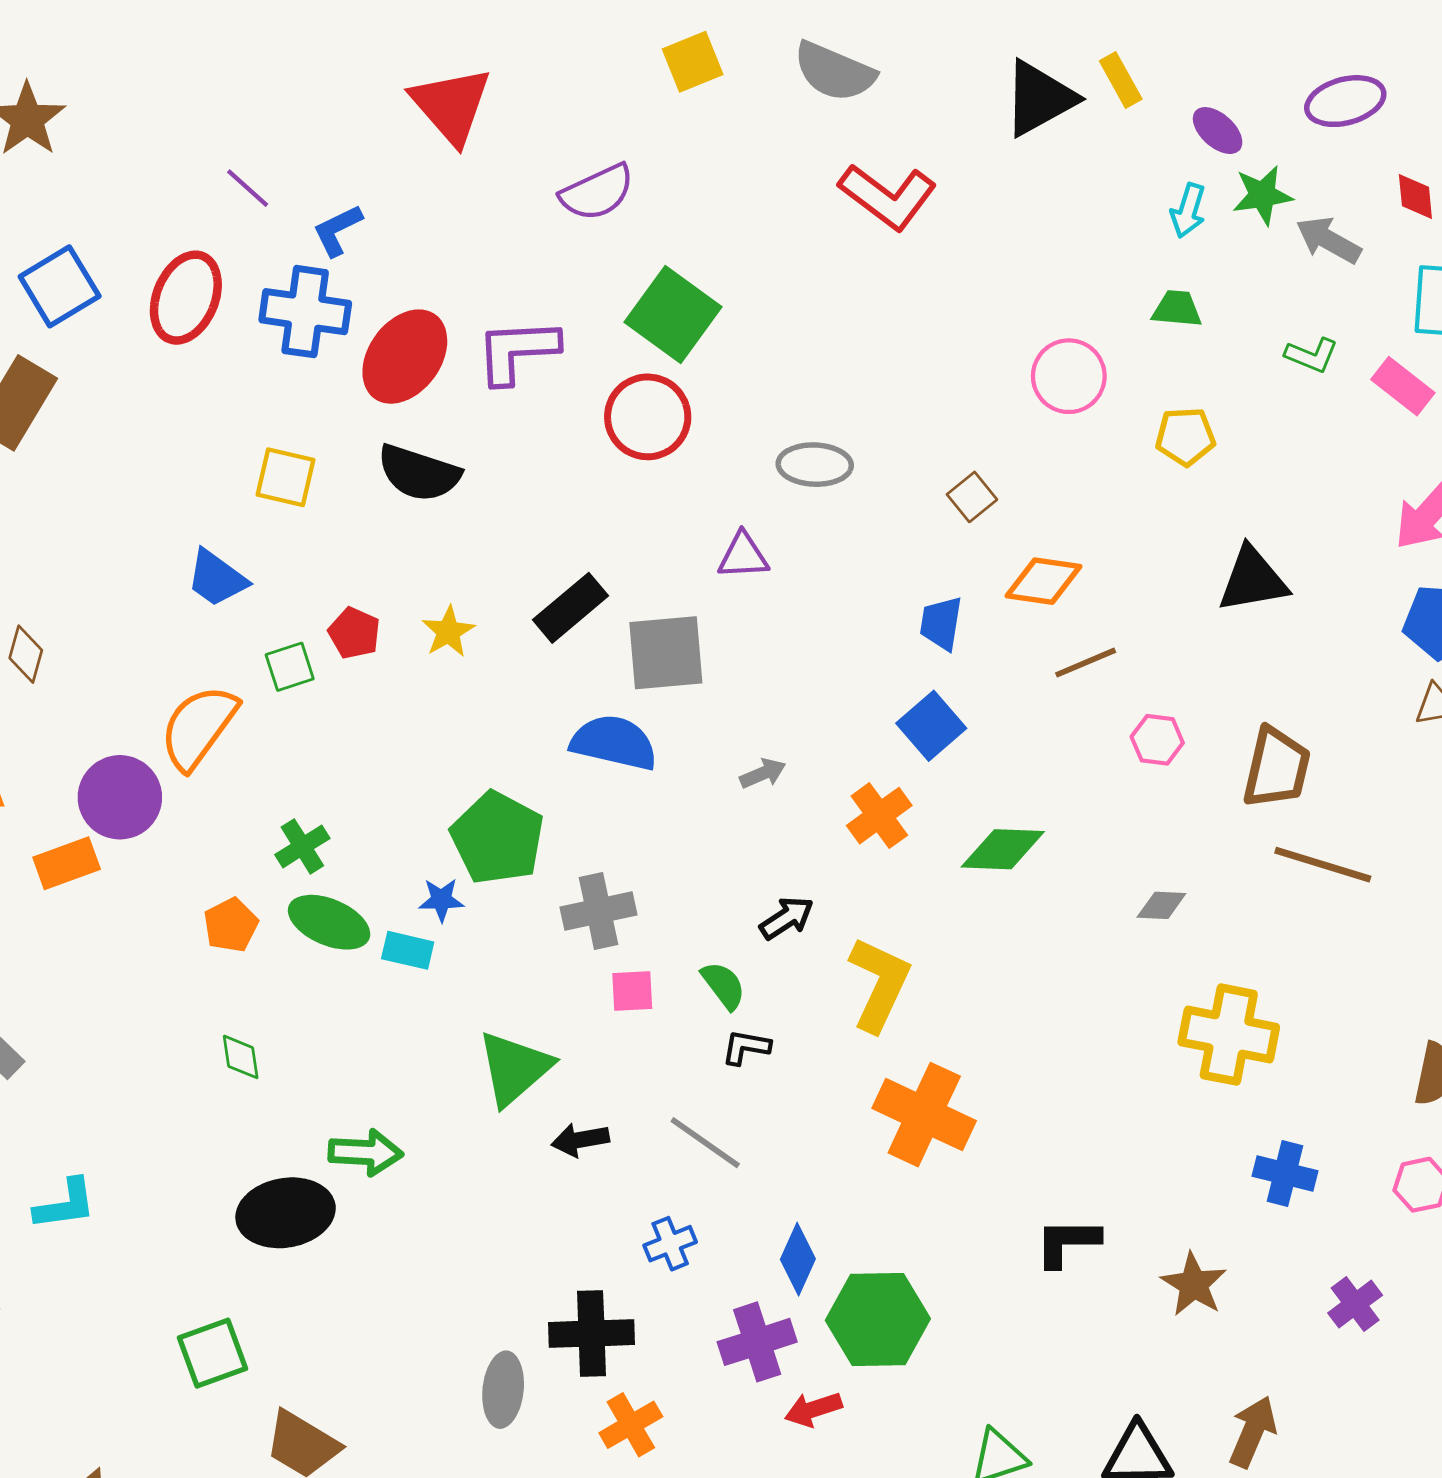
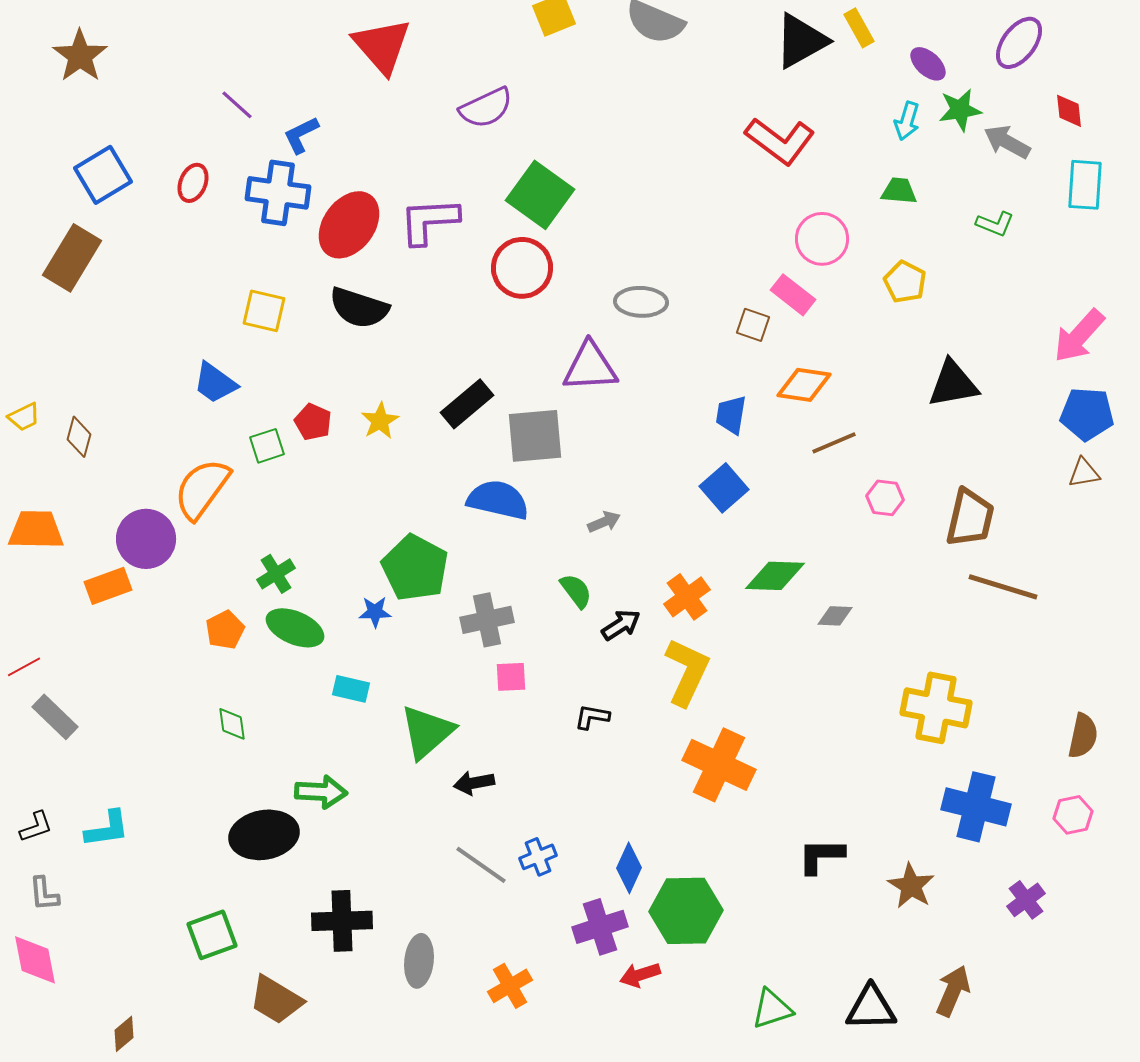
purple ellipse: (1345, 101) -> (1019, 43), turned -38
red L-shape: (888, 197) -> (780, 141), moved
red ellipse: (186, 298) -> (193, 183), size x0.6
pink rectangle: (1403, 386) -> (793, 295), moved
yellow pentagon: (1185, 437) -> (905, 282), turned 30
brown square: (972, 497) -> (753, 325), turned -32
purple triangle: (743, 556) -> (590, 367), size x1.5
orange cross: (879, 816) -> (687, 597), moved
gray diamond: (1161, 905) -> (835, 616), moved
cyan rectangle: (408, 950) -> (351, 689), moved
green semicircle: (723, 985) -> (576, 591), moved
gray line: (705, 1143) -> (481, 865), moved
blue cross: (1285, 1173) -> (976, 807), size x1.5
black cross: (592, 1334) -> (342, 921), moved

